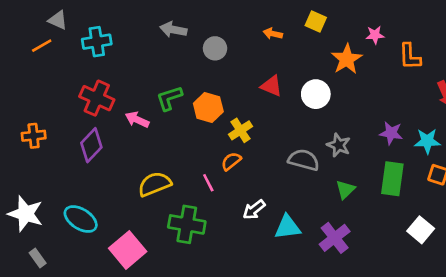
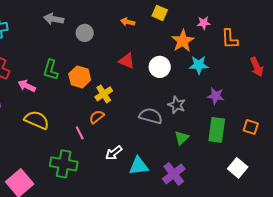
green L-shape: (169, 98) -> (51, 70), turned -55
cyan star: (427, 141) -> (199, 65), moved
yellow semicircle: (155, 184) -> (37, 120), moved, turned 45

